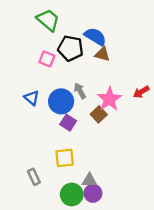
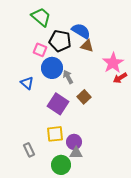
pink star: (109, 99) -> (113, 63), moved
blue circle: (61, 101) -> (52, 68), moved
purple square: (68, 123) -> (58, 104), size x1.5
purple circle: (93, 193) -> (74, 142), moved

